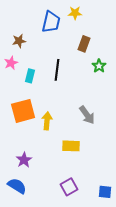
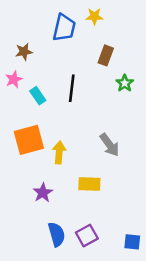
cyan rectangle: (30, 76) -> (38, 96), turned -48
purple star: (24, 160) -> (43, 193), moved
blue semicircle: (17, 186) -> (57, 234), moved, turned 42

